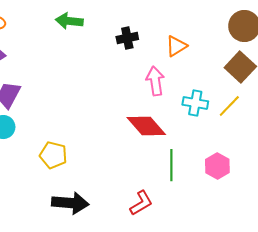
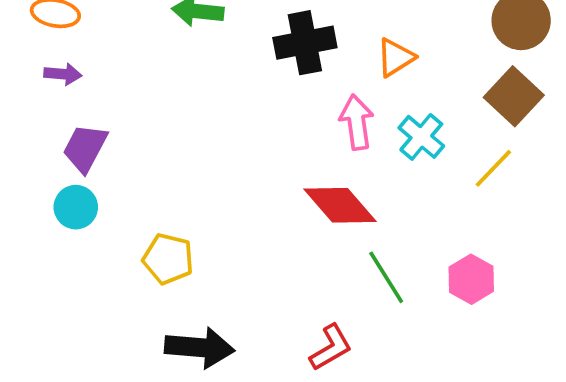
black cross: (127, 38) -> (305, 43), size x1.5
cyan cross: (195, 103) -> (421, 137), moved, turned 30
green line: (171, 165) -> (386, 277), turned -32

